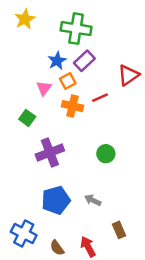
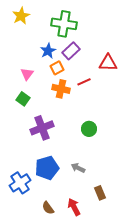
red triangle: (128, 75) -> (108, 63), turned 36
pink triangle: (44, 88) -> (27, 74), moved
blue cross: (24, 234) -> (20, 183), moved, turned 30

